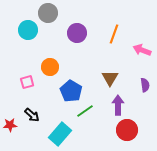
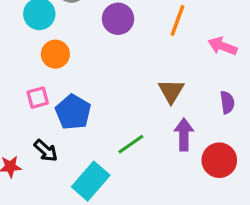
orange circle: (50, 67) -> (55, 54), moved
blue pentagon: (71, 91) -> (73, 112), moved
red circle: (127, 130) -> (219, 160), moved

